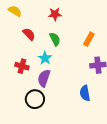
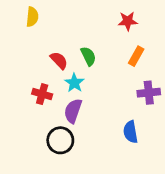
yellow semicircle: (15, 11) -> (32, 17), turned 64
red star: (55, 14) -> (128, 21), moved
red semicircle: (29, 34) -> (59, 60), moved

